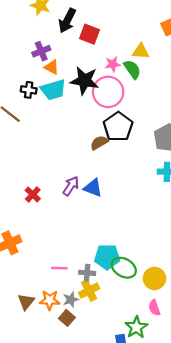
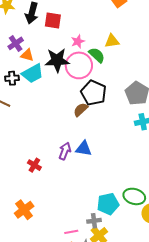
yellow triangle: (141, 51) -> (112, 41), moved
green semicircle: (132, 69) -> (97, 55), moved
pink line: (59, 268) -> (71, 232), moved
green ellipse: (124, 268) -> (134, 196), moved

